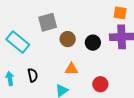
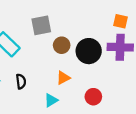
black circle: (93, 43) -> (89, 51), size x1.5
orange triangle: (71, 69) -> (63, 78), turned -32

